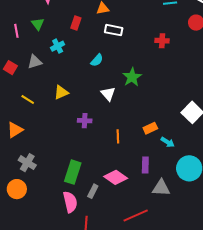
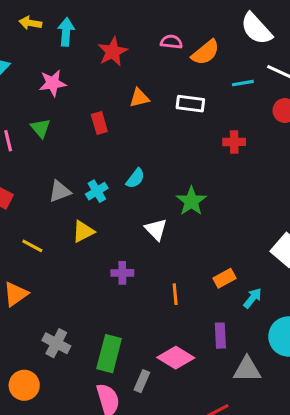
red rectangle: (76, 23) -> (99, 123), turned -32
white rectangle: (114, 30) -> (190, 104), moved
cyan cross: (58, 46) -> (97, 191), moved
gray triangle: (35, 62) -> (60, 191), moved
cyan arrow: (168, 142) -> (253, 298), turned -80
gray cross: (27, 163) -> (56, 343), moved

